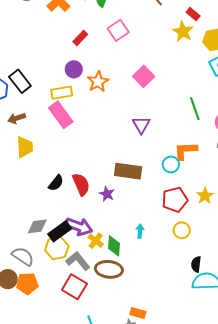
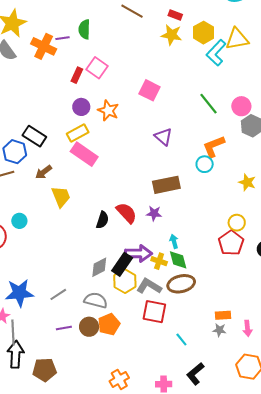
pink square: (118, 30) -> (97, 68), moved
red pentagon: (175, 200) -> (231, 243), moved
cyan arrow: (140, 231) -> (174, 241), moved

